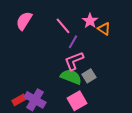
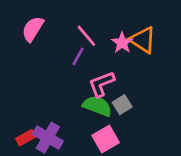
pink star: (90, 21) -> (122, 43), moved
orange triangle: (104, 29) -> (143, 40), size x1.5
purple line: (73, 42) -> (78, 56), moved

